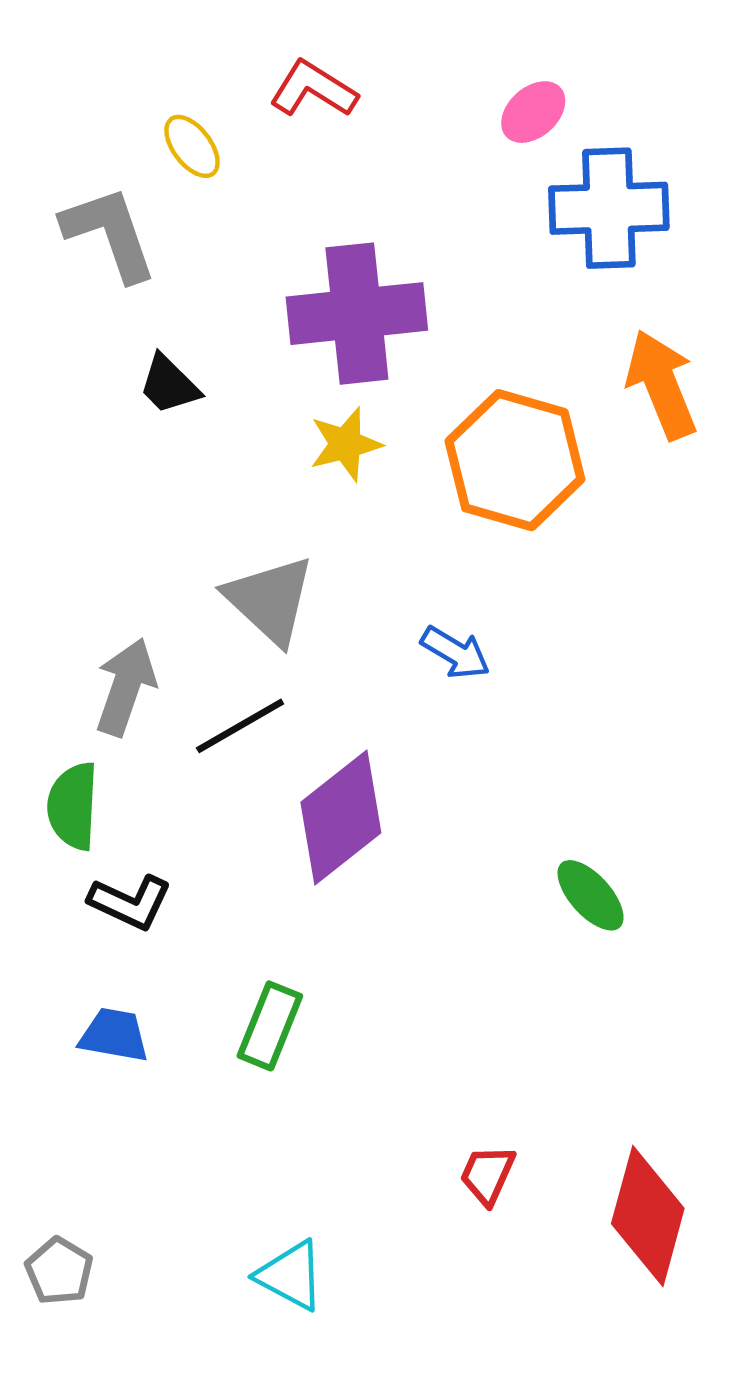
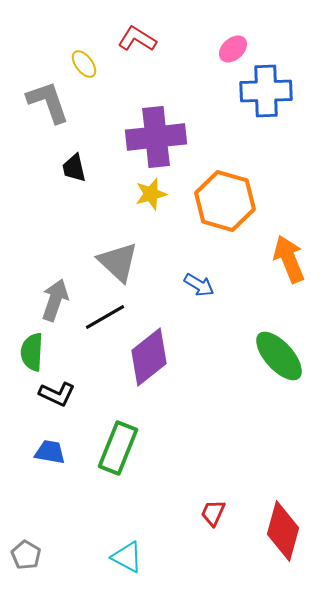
black trapezoid: (169, 385) -> (74, 168), turned 32
orange arrow: (662, 385) -> (289, 259), moved
green ellipse: (591, 895) -> (279, 356), moved, size x1.6
green rectangle: (270, 1026) -> (118, 448), size x1.4

